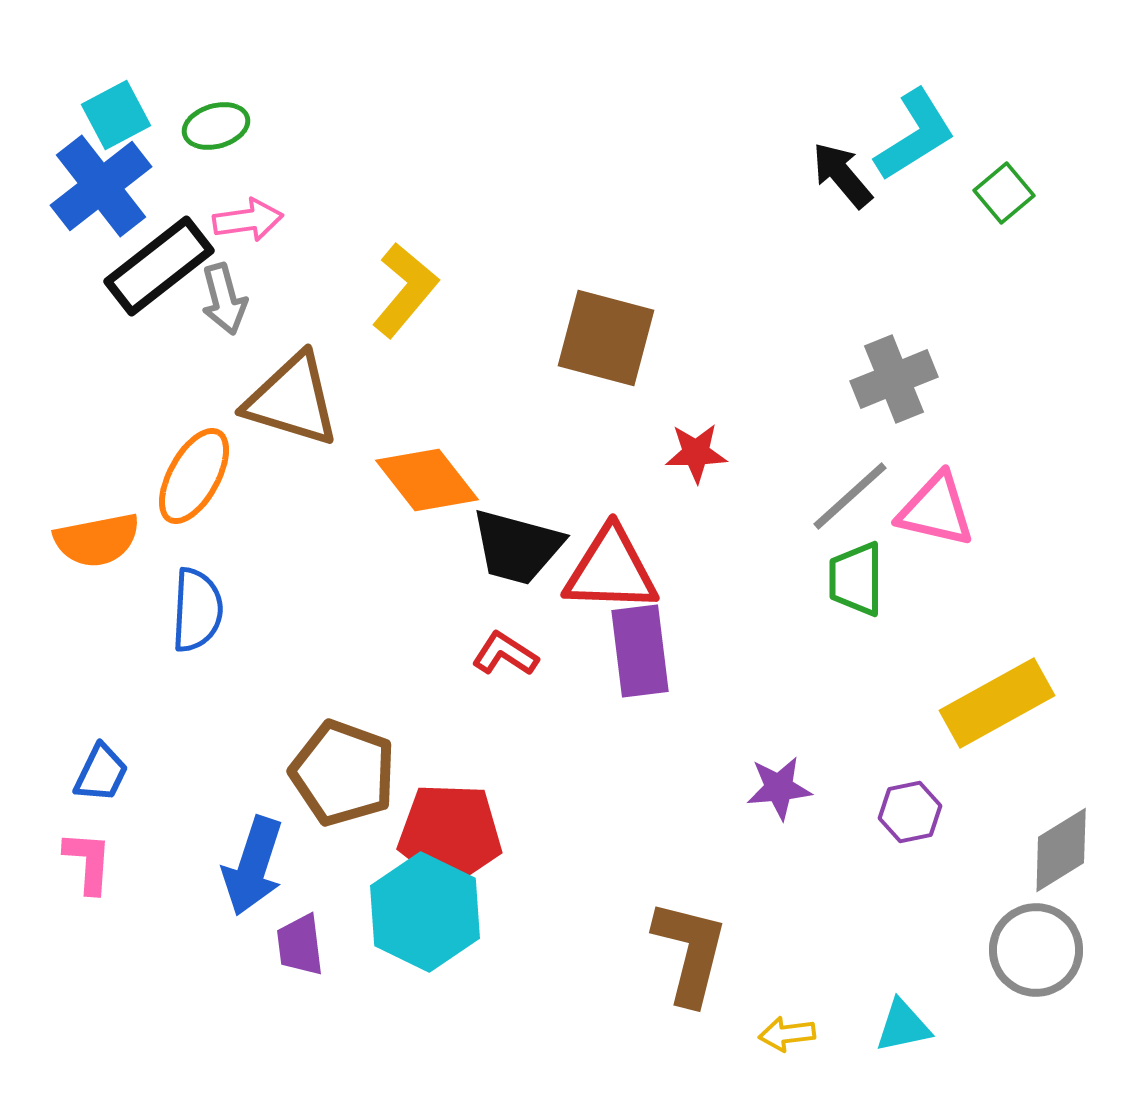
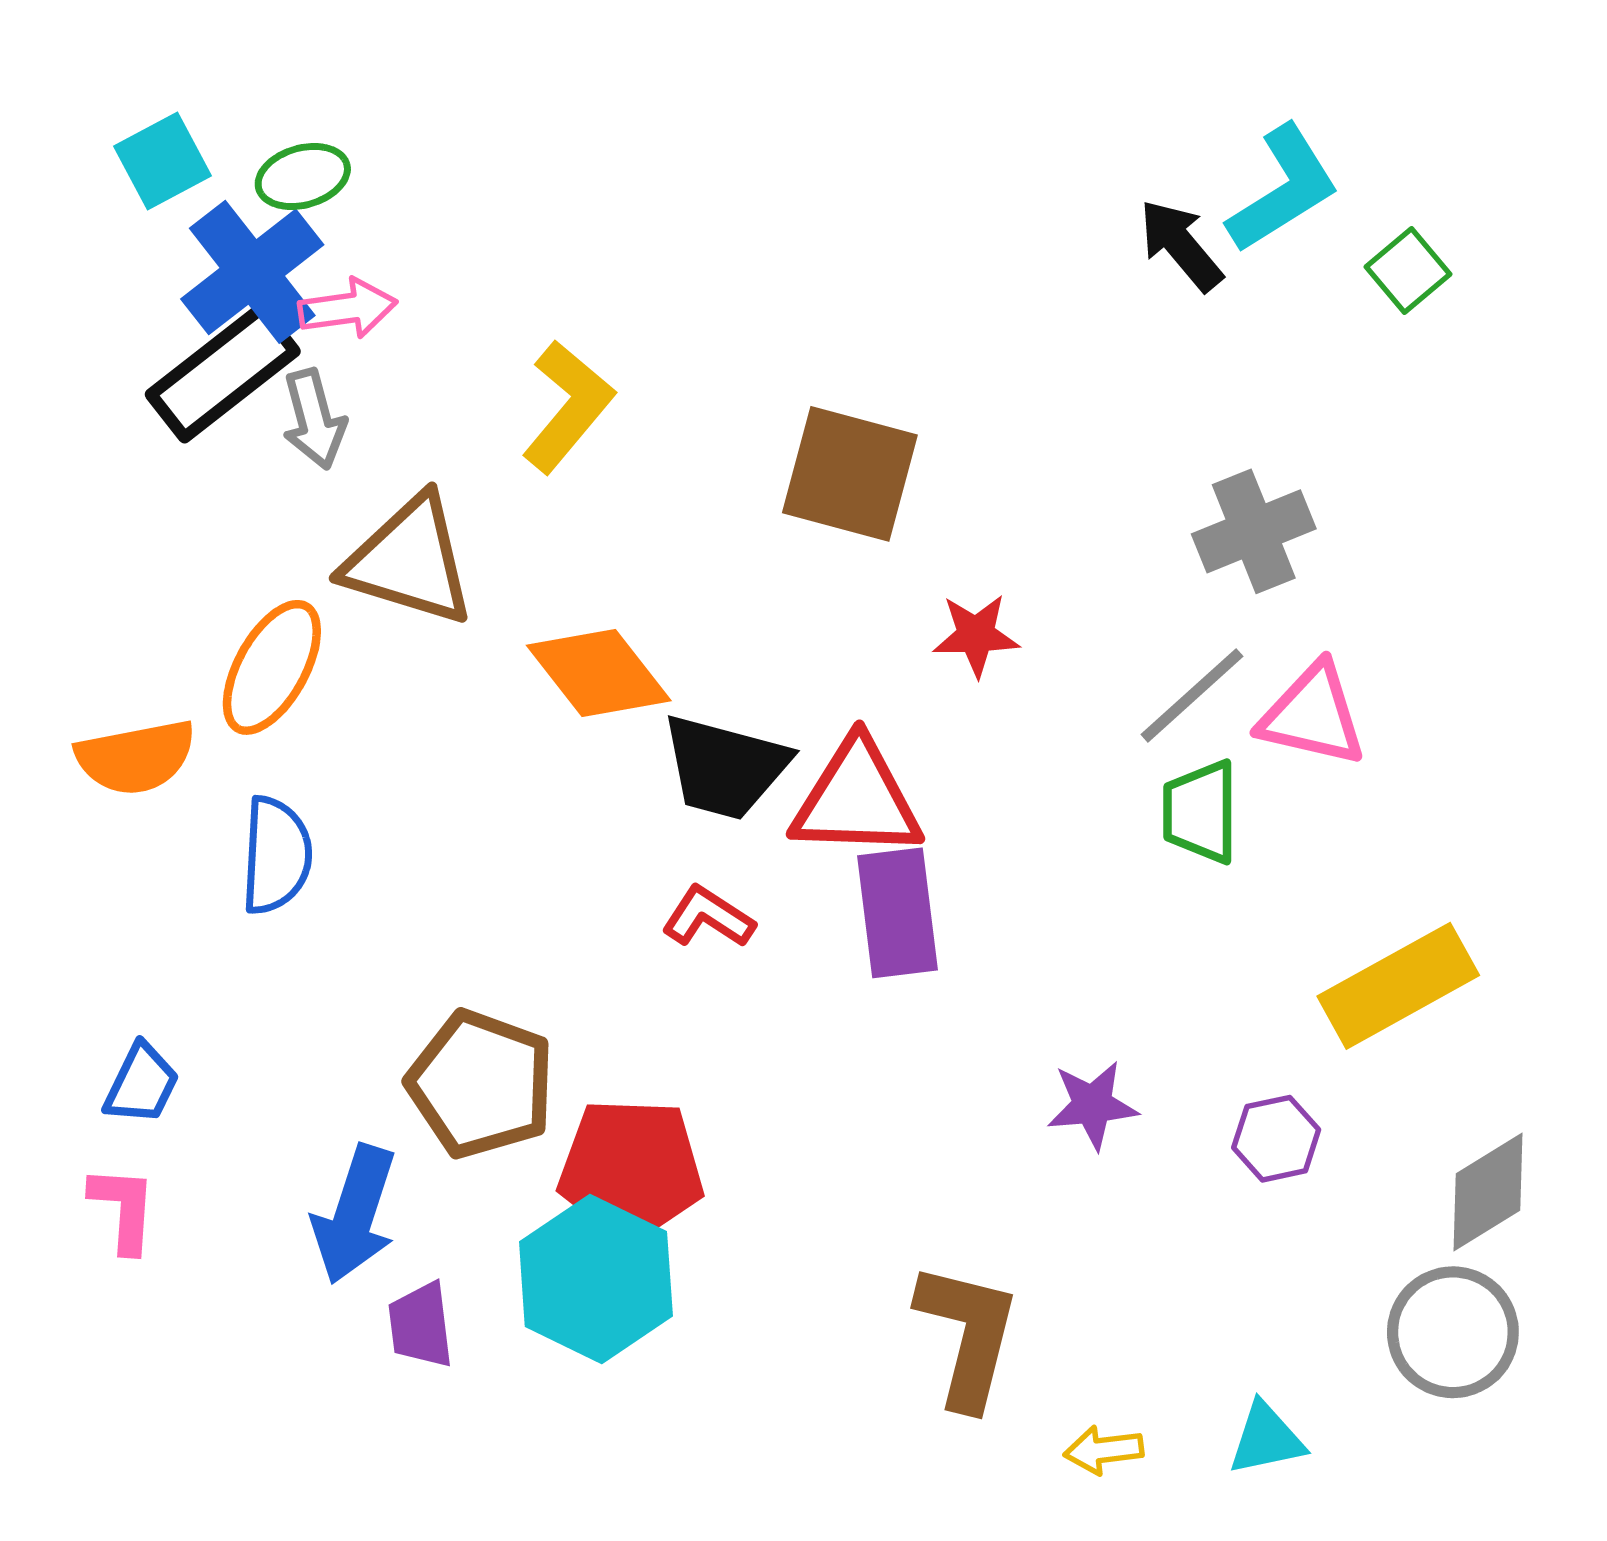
blue cross: (101, 186) -> (252, 272), moved

